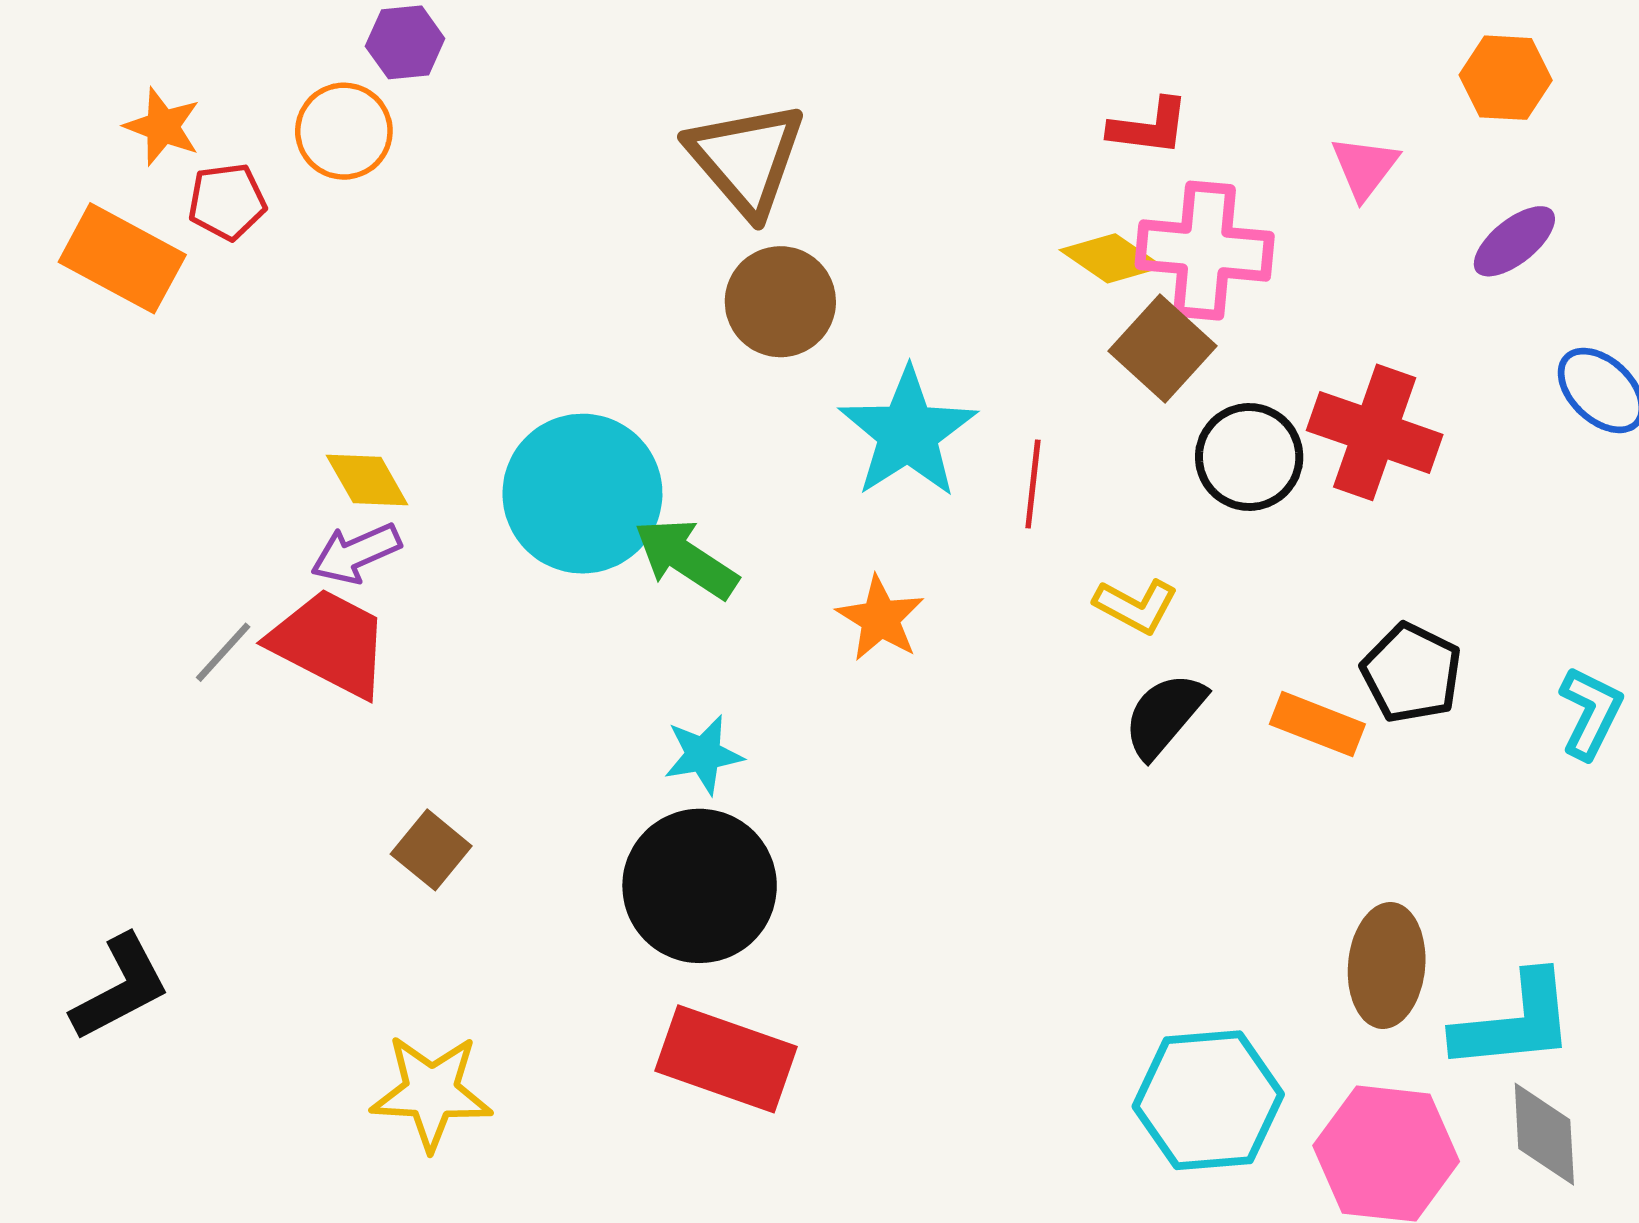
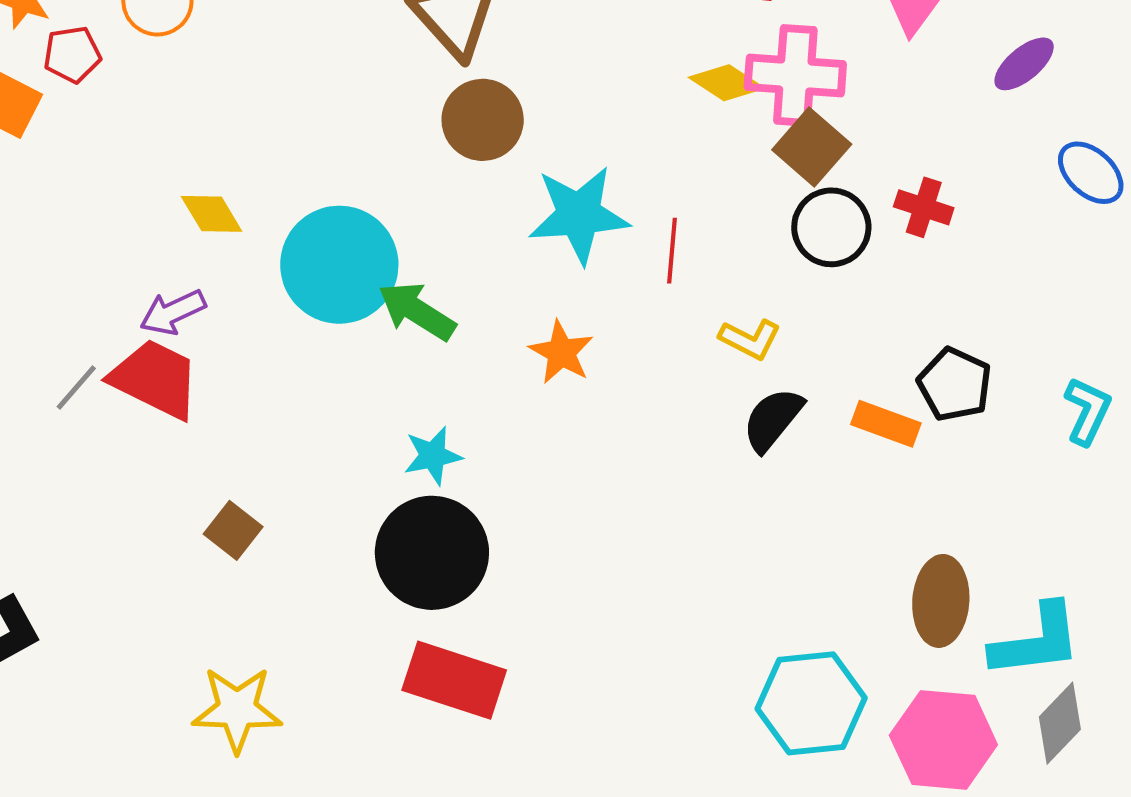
brown square: (1163, 348) -> (812, 147), moved
red cross: (1375, 432) -> (924, 207), size x0.6
cyan star: (908, 433) -> (579, 215), turned 30
yellow diamond: (367, 480) -> (212, 214), moved
gray diamond: (1544, 1134) -> (1060, 723), turned 48

